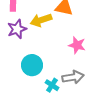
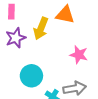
yellow arrow: (41, 20) -> (41, 28), turned -50

